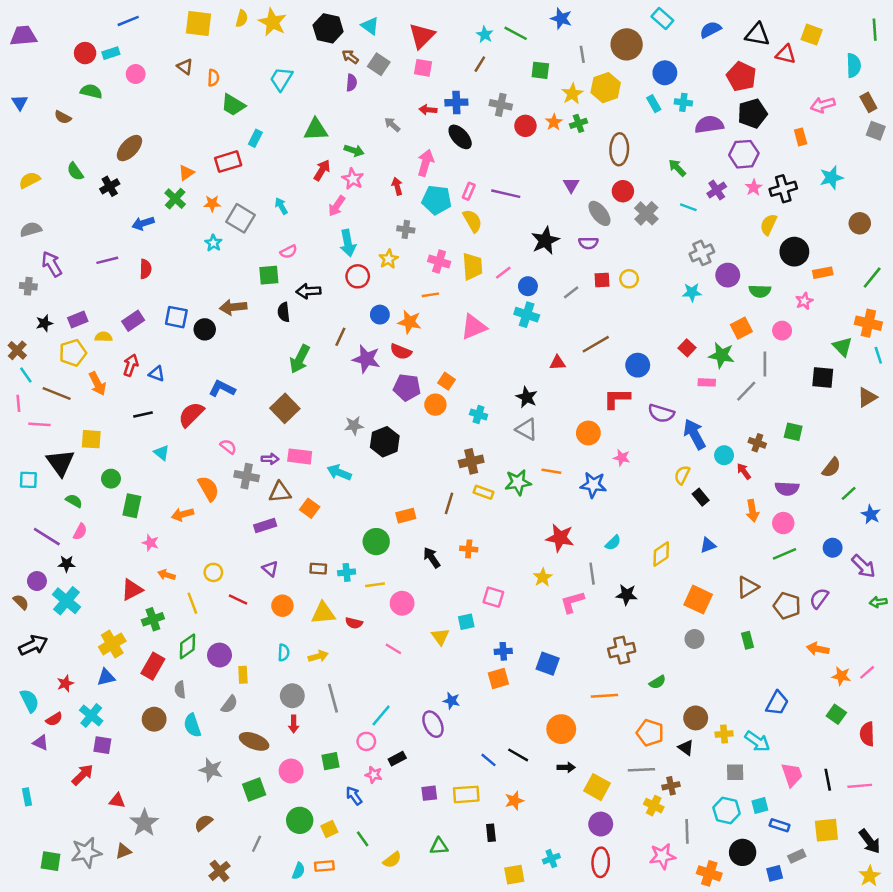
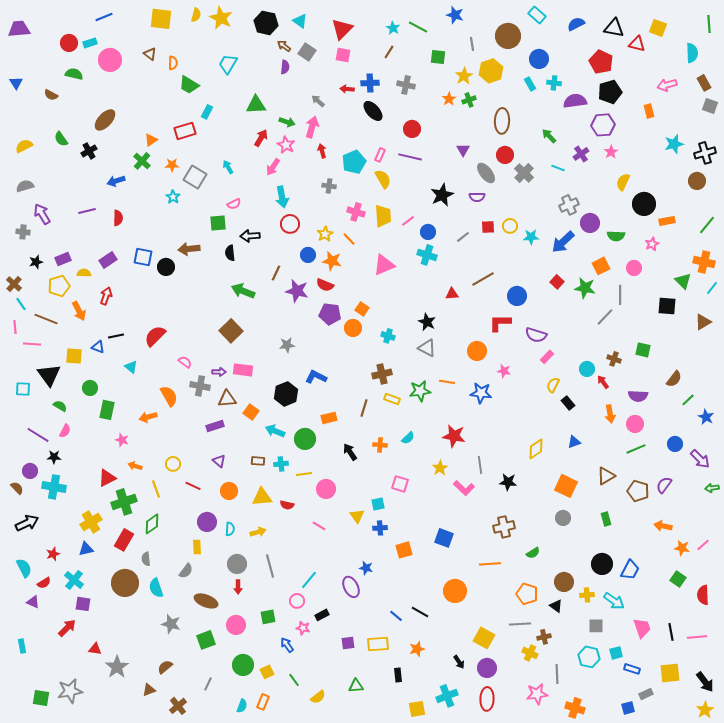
pink circle: (136, 74) -> (110, 60), size x1.5
red circle: (525, 126) -> (412, 129), moved
pink arrow: (426, 163) -> (312, 127), moved
black cross: (783, 189) -> (705, 153), moved
cyan pentagon: (437, 200) -> (354, 162), turned -30
yellow star: (389, 259) -> (325, 234), moved
cyan star: (692, 292) -> (531, 237), moved
orange line: (430, 295) -> (349, 239), turned 56
cyan line: (878, 355) -> (712, 288), turned 56
green arrow: (300, 359) -> (243, 291), turned 85
blue triangle: (157, 374) -> (98, 347), moved
pink rectangle: (707, 382) -> (547, 357), moved, turned -48
blue L-shape: (222, 389) -> (316, 377), moved
blue arrow: (694, 434) -> (563, 242), moved, turned -105
black hexagon: (385, 442) -> (286, 394), moved
cyan arrow: (339, 472) -> (275, 431), moved
cyan semicircle: (613, 543) -> (408, 438), moved
cyan cross: (67, 601) -> (54, 487), turned -30
pink L-shape: (572, 602) -> (464, 488), turned -120
green cross: (153, 619) -> (124, 502), size x1.4
blue cross: (503, 651) -> (380, 528), moved
purple circle: (220, 655) -> (207, 522), moved
brown circle: (154, 719) -> (125, 583), size x1.4
black arrow: (566, 767) -> (459, 662), moved, turned 56
brown triangle: (123, 851) -> (149, 690), moved
black circle: (743, 852) -> (602, 564), moved
cyan cross: (551, 859) -> (447, 696), size x1.5
orange rectangle: (324, 866) -> (263, 702), turned -63

